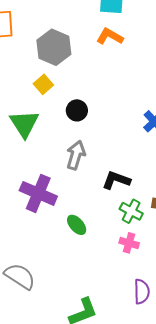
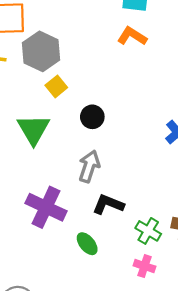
gray hexagon: (54, 47) -> (41, 51), moved
black L-shape: (116, 180) -> (108, 204), moved

